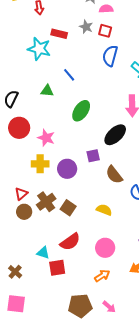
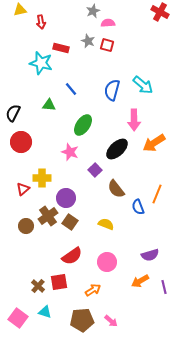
blue semicircle: (110, 56) -> (112, 90), moved
pink star: (46, 138) -> (70, 152), moved
purple square: (93, 156) -> (95, 170), turned -32
purple circle: (67, 169) -> (66, 198), moved
red triangle: (21, 194) -> (23, 189), moved
cyan triangle: (43, 253) -> (45, 312), moved
brown cross: (15, 272) -> (38, 286), moved
orange arrow: (102, 276) -> (93, 290), moved
pink square: (16, 304) -> (18, 318), turned 30

